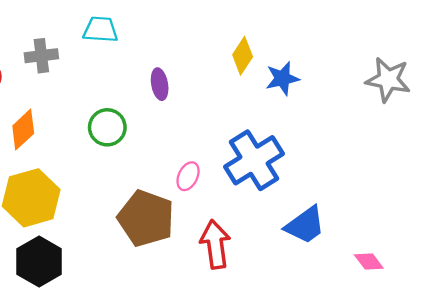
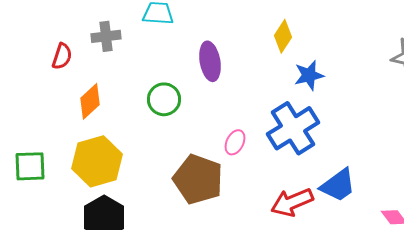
blue star: (282, 78) -> (309, 75), moved
purple ellipse: (160, 84) -> (210, 61), size x1.4
red arrow: (215, 244) -> (292, 202), moved, turned -105

